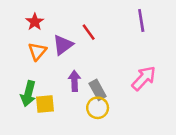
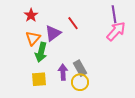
pink arrow: (144, 78) -> (116, 31), moved
purple arrow: (74, 81) -> (63, 72), moved
green arrow: (28, 94) -> (41, 52), moved

